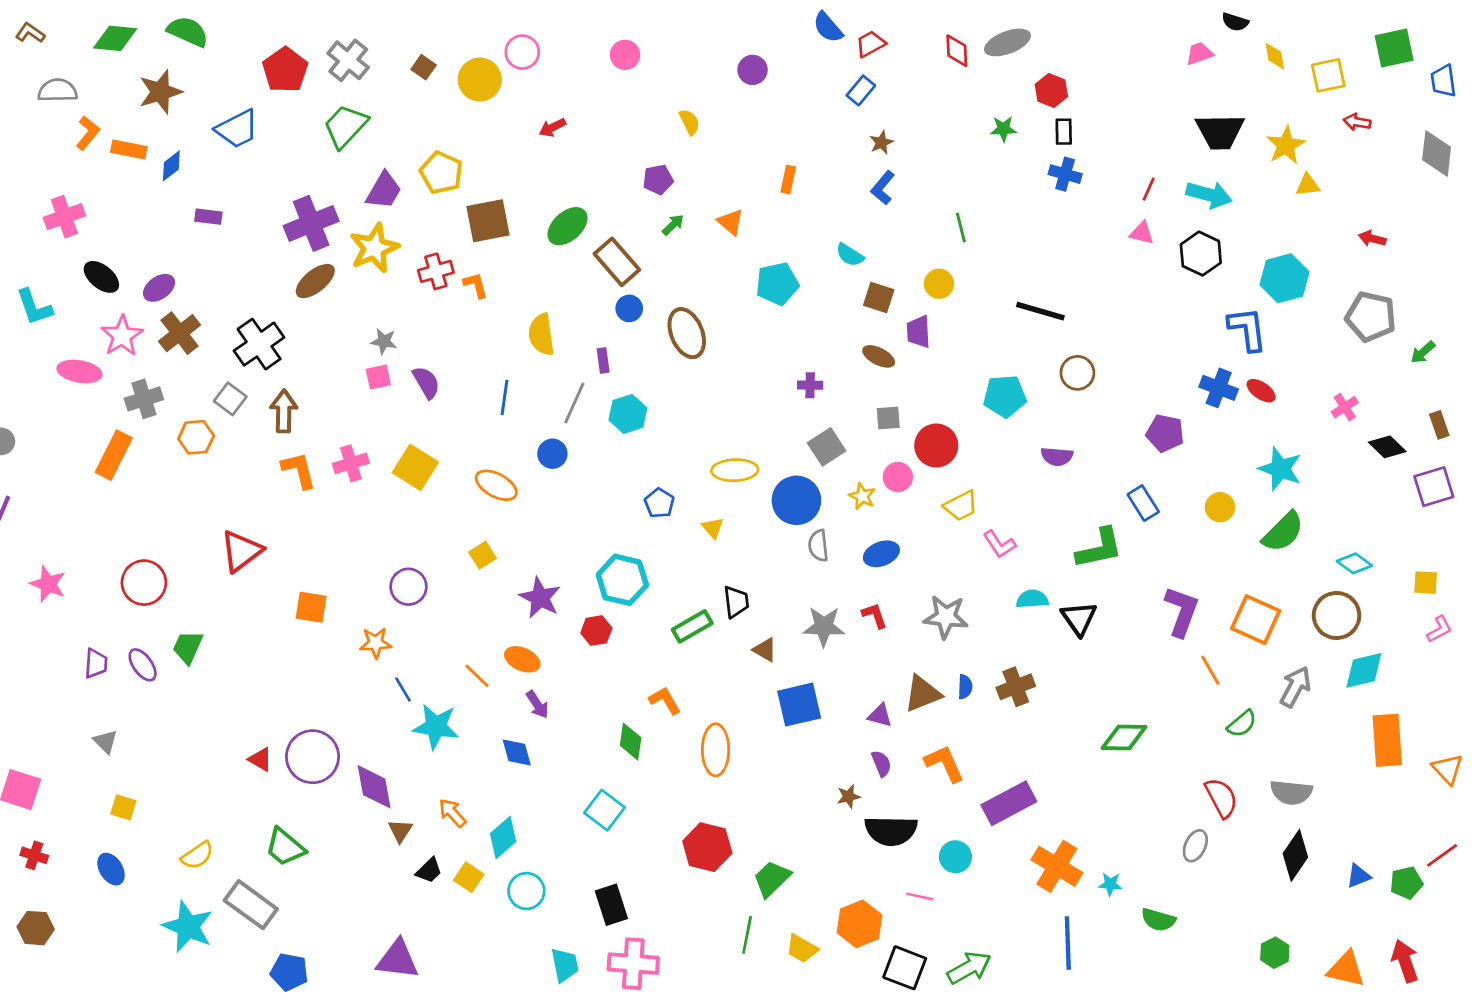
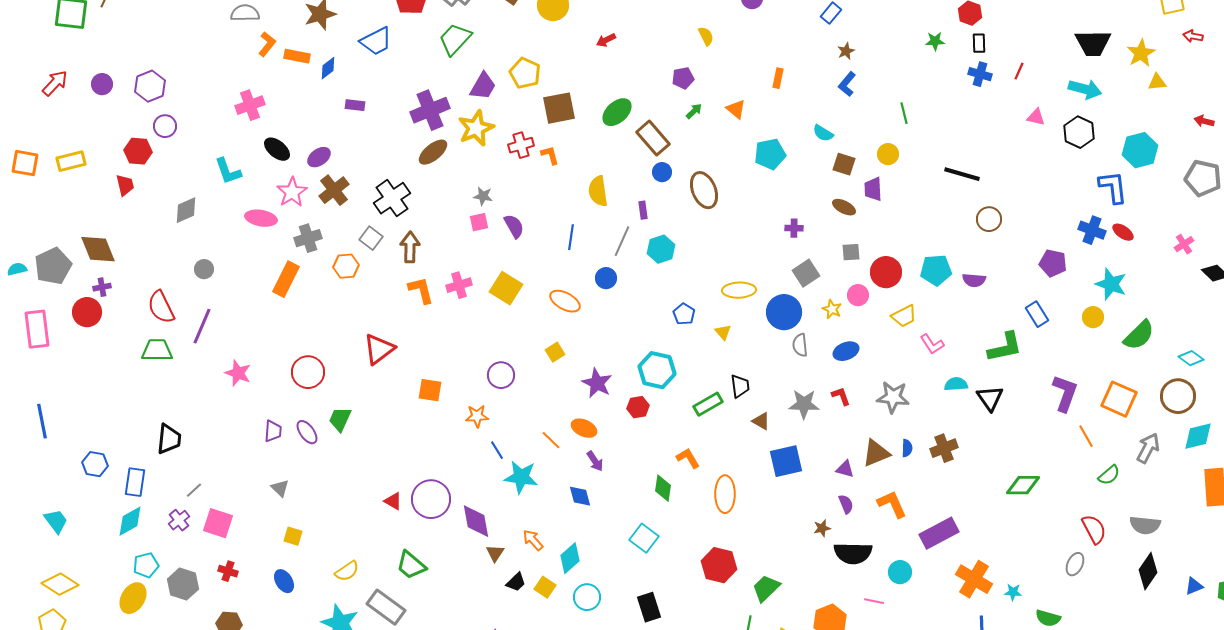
red line: (1149, 189) -> (1019, 71), moved
cyan pentagon: (1005, 396) -> (936, 270), moved
cyan star: (1280, 469) -> (1111, 284), moved

